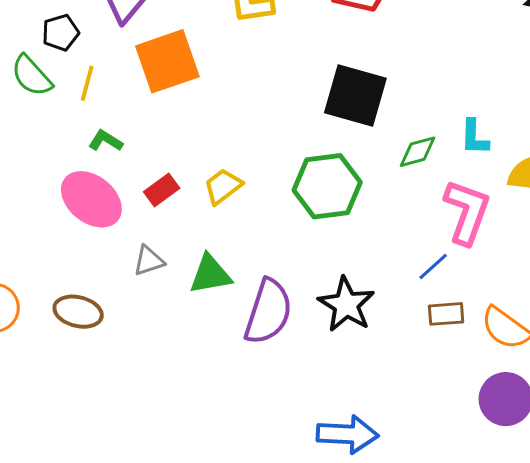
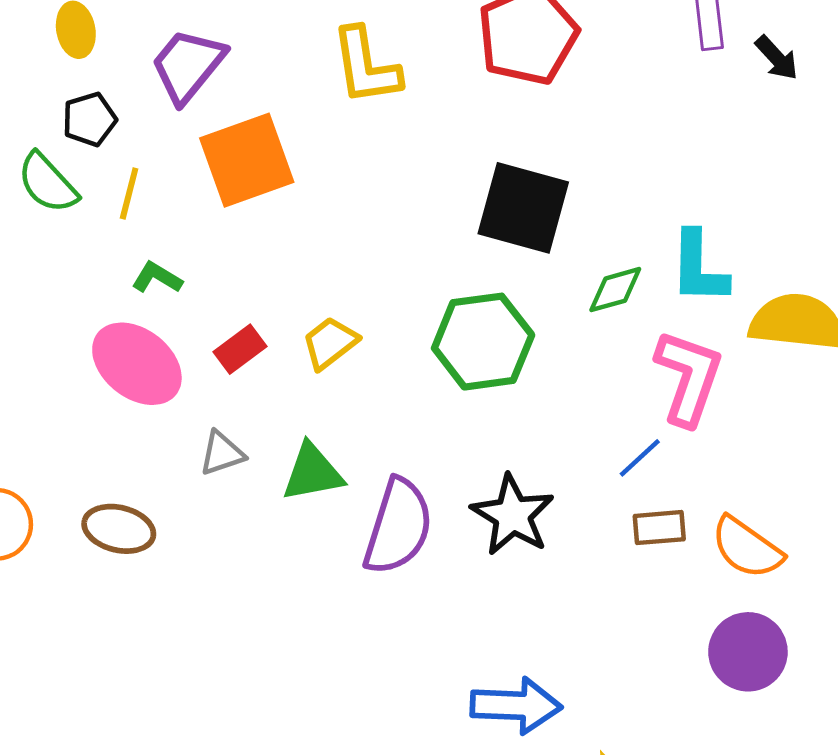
cyan L-shape: (474, 137) -> (699, 268), size x1.4

